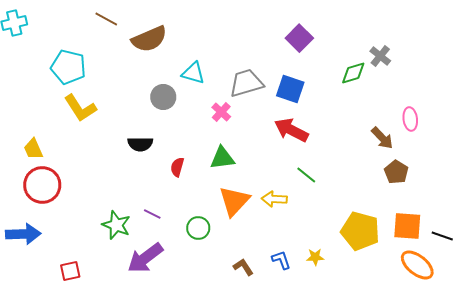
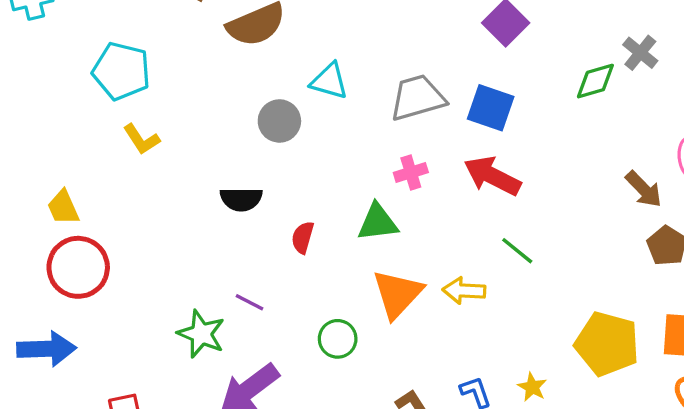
yellow L-shape: (80, 108) -> (141, 139), size x0.7
pink cross: (221, 112) -> (411, 173), moved, turned 30
purple line: (152, 214) -> (249, 302), moved
yellow star: (315, 257) -> (532, 387), turned 30

